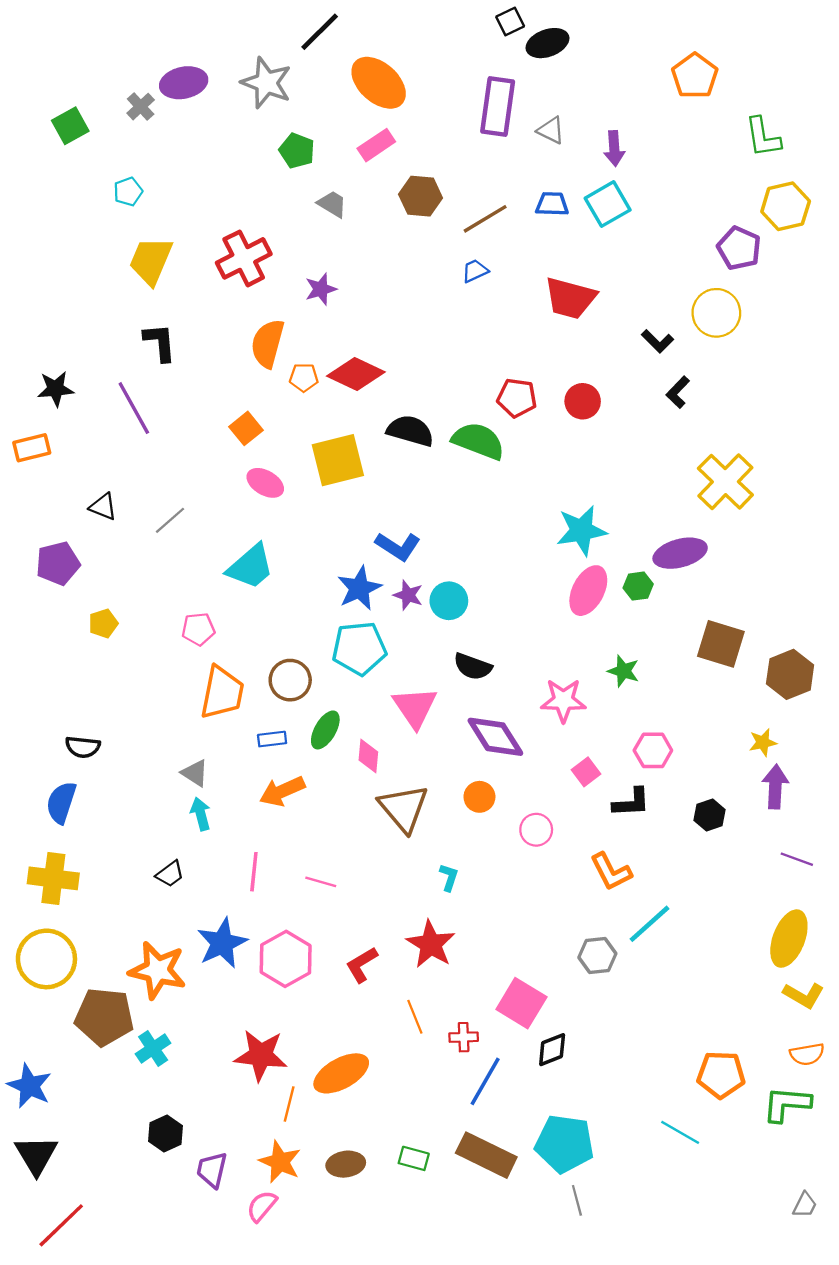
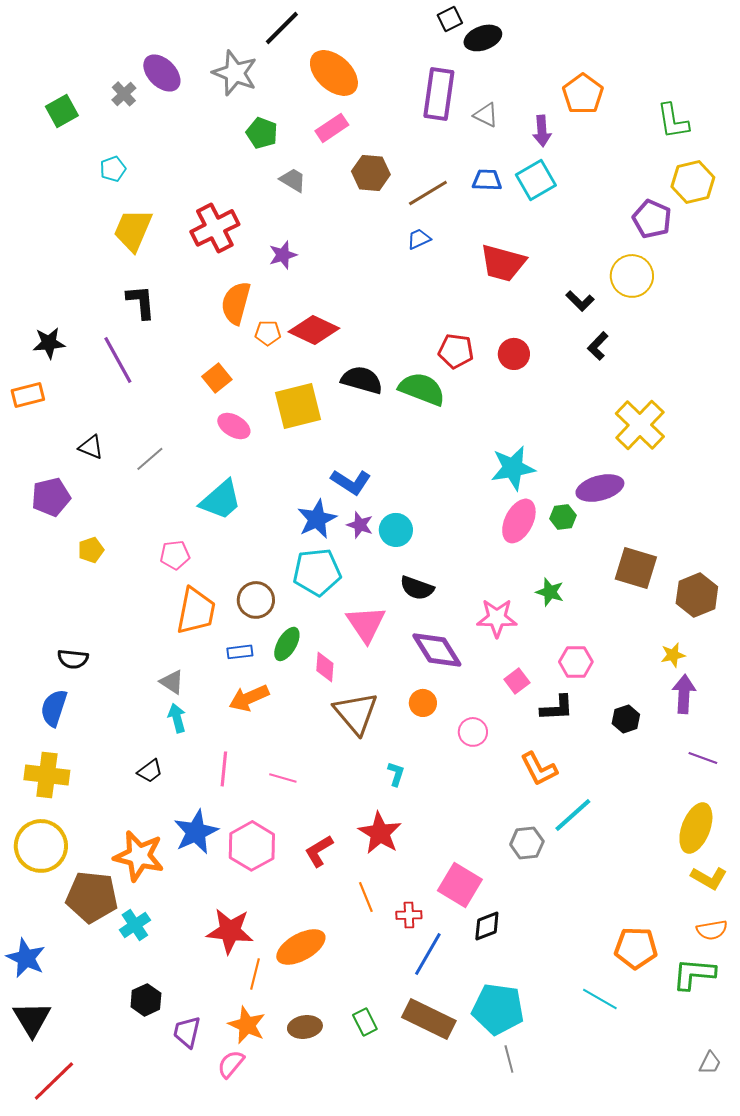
orange pentagon: (695, 76) -> (583, 94), moved
purple ellipse: (184, 83) -> (162, 73), turned 57
green rectangle: (414, 1158) -> (365, 1022), turned 48

